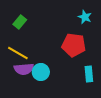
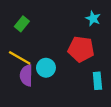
purple semicircle: (24, 69) -> (26, 75), turned 96
cyan circle: (41, 72) -> (46, 68), moved

